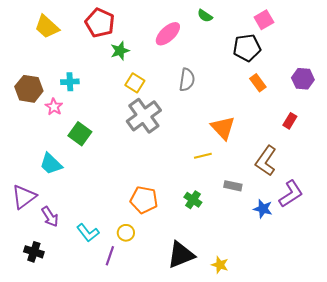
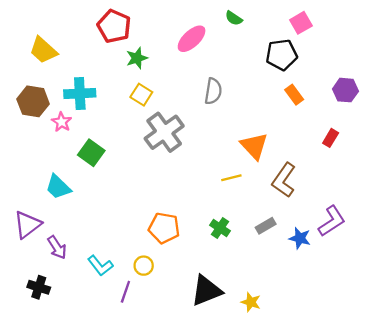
yellow trapezoid: (47, 27) -> (43, 50), moved
cyan cross: (70, 82) -> (80, 93), size x1.5
yellow square: (135, 83) -> (141, 95), moved
brown L-shape: (266, 161) -> (284, 180), moved
gray rectangle: (233, 186) -> (266, 226), moved, turned -42

